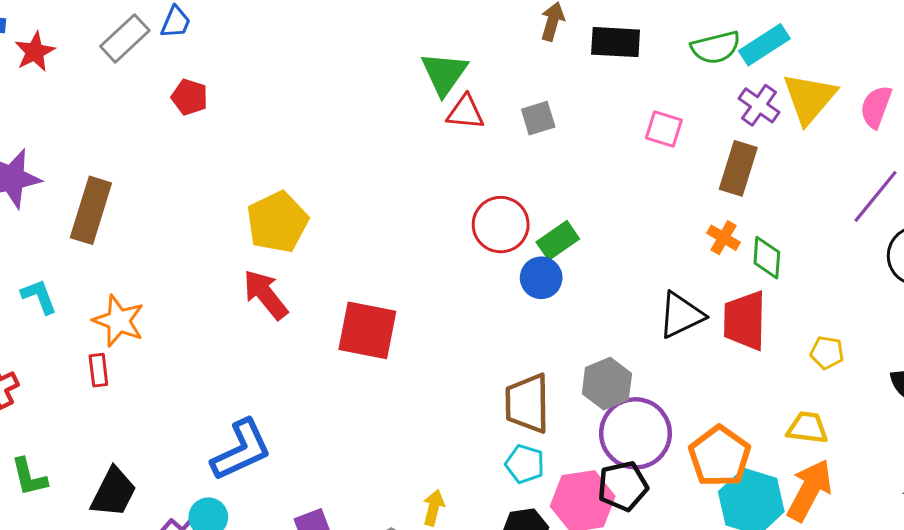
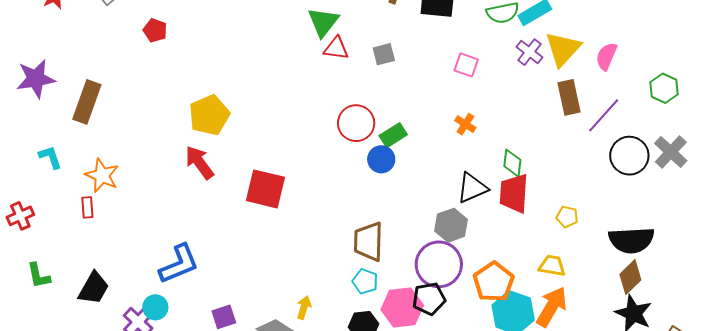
brown rectangle: (738, 168) -> (569, 97), moved, turned -32
orange cross: (723, 238) -> (465, 124), moved
green diamond: (767, 258) -> (512, 163), moved
gray hexagon: (607, 384) -> (451, 225), moved

